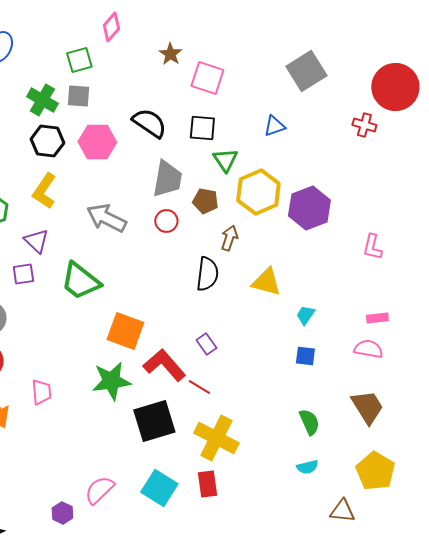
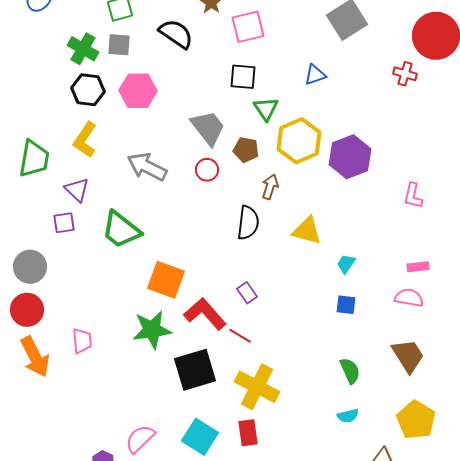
pink square: (207, 78) -> (248, 27), turned -32
black semicircle: (149, 123) -> (176, 34), moved
gray trapezoid: (167, 179) -> (208, 128), turned -48

